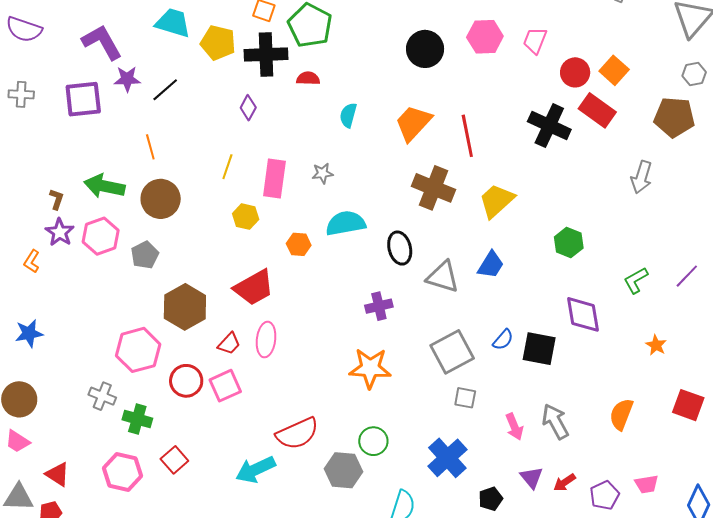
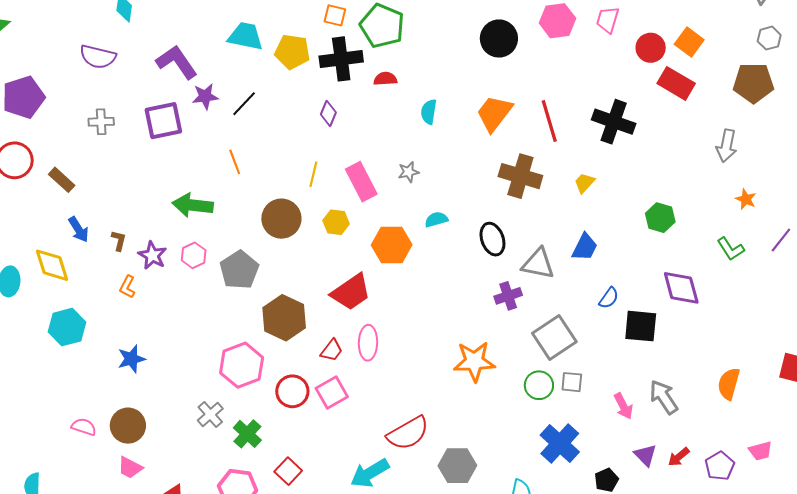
black cross: (549, 126) -> (614, 122), moved
pink rectangle: (274, 178) -> (361, 182), turned -30
brown L-shape: (57, 199) -> (119, 241), moved
brown circle: (161, 199) -> (281, 219), moved
yellow trapezoid: (497, 201) -> (584, 183), size x0.6
cyan semicircle: (346, 223) -> (436, 219), size x0.6
pink hexagon: (101, 236) -> (194, 255), size x0.7
orange hexagon: (299, 244) -> (392, 245), size x1.6
gray pentagon: (145, 255) -> (239, 270), size x1.4
green L-shape: (636, 280) -> (731, 249), turned -88
purple cross: (379, 306) -> (508, 296), moved
blue semicircle: (503, 340) -> (609, 298), moved
orange star: (656, 345) -> (746, 199), moved
gray cross: (102, 396) -> (210, 414), turned 32
green cross: (137, 419) -> (247, 434), turned 32
green circle: (373, 441) -> (539, 385), moved

